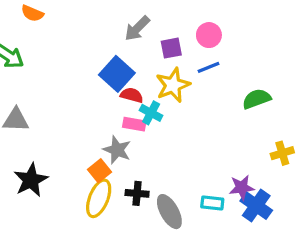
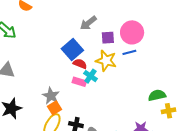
pink circle: (209, 35) -> (132, 32), size x1.5
yellow star: (173, 85) -> (106, 61), turned 30
green semicircle: (257, 99) -> (157, 95), moved
gray star: (117, 150) -> (51, 96), moved

